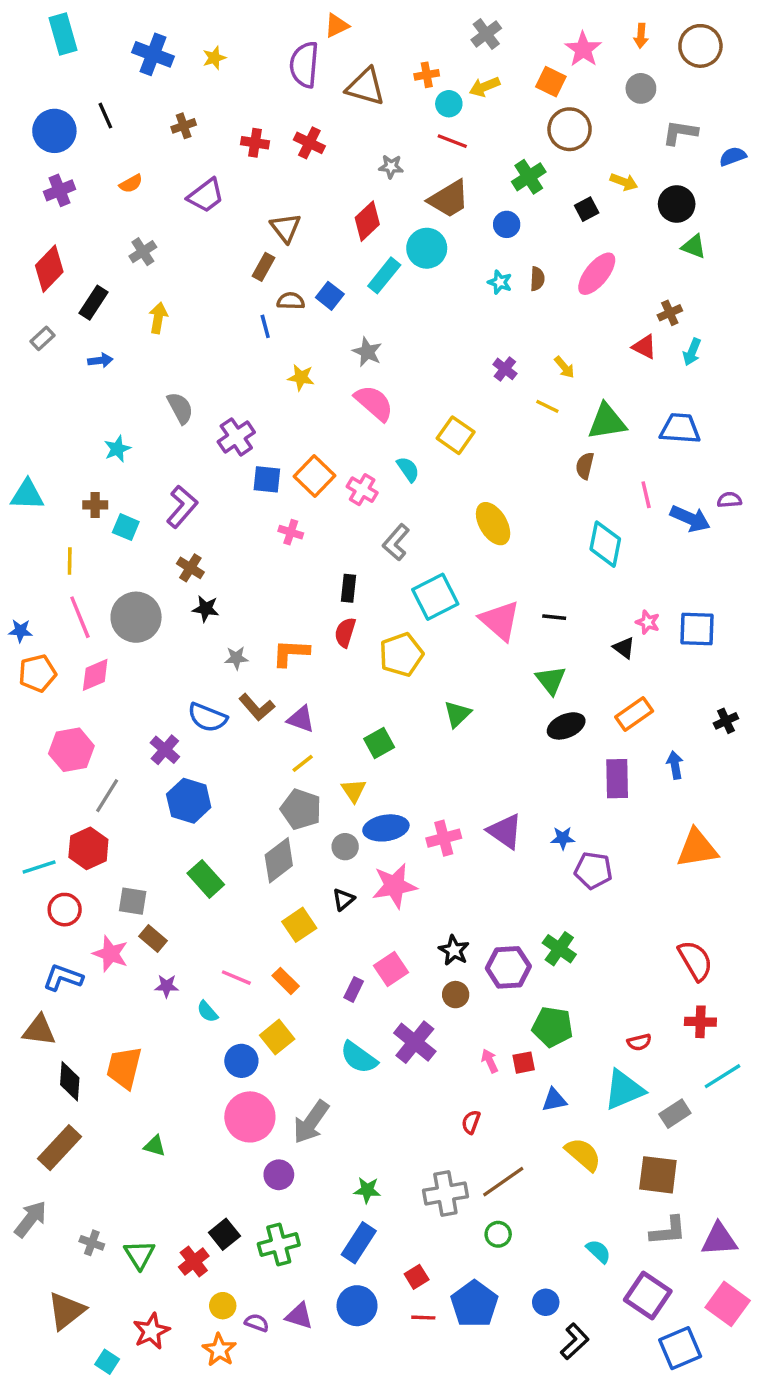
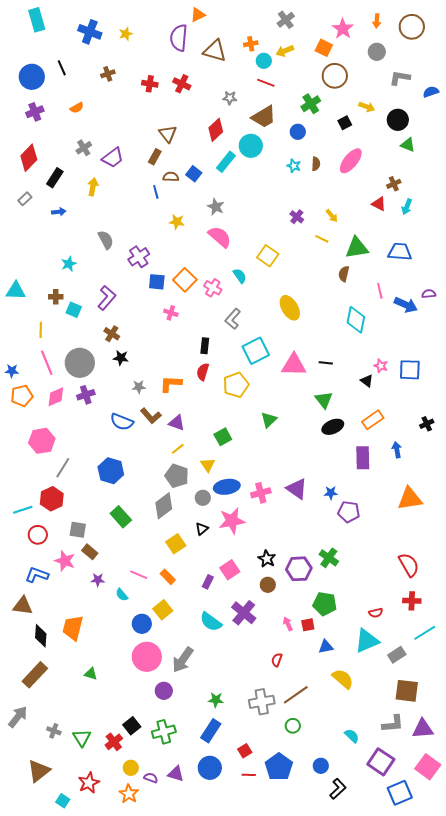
purple trapezoid: (206, 196) -> (113, 158), moved
pink triangle: (500, 621) -> (294, 365), turned -40
purple cross: (165, 750) -> (86, 395), moved, turned 30
brown square: (658, 1175) -> (407, 691), moved

